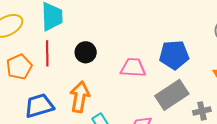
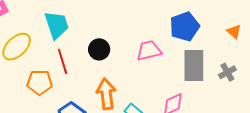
orange pentagon: (19, 67) -> (40, 82), turned -30
gray rectangle: (172, 95) -> (194, 65), turned -40

